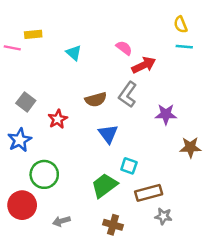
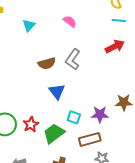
cyan triangle: (74, 53) -> (29, 25), turned 32
red arrow: (144, 65) -> (115, 46), moved
purple star: (166, 114) -> (100, 114), moved
red star: (58, 119) -> (31, 124), moved

